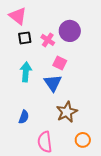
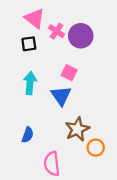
pink triangle: (18, 16) -> (35, 18), moved
pink cross: (48, 40) -> (56, 31), moved
orange circle: (83, 140) -> (96, 148), moved

